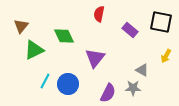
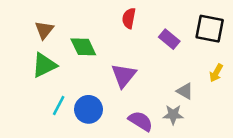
brown triangle: (21, 26) -> (44, 30), moved
purple semicircle: (108, 93) -> (141, 121), turned -84

